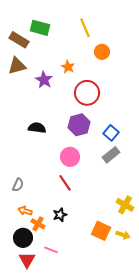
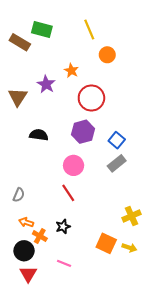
brown triangle: (17, 66) -> (18, 97), moved, turned -42
yellow cross: (125, 205) -> (131, 216), turned 36
pink line: (51, 250) -> (64, 263), moved

